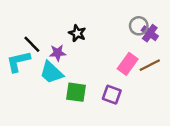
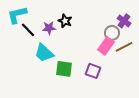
gray circle: (139, 26) -> (112, 33), moved
purple star: (58, 53) -> (49, 28), moved
cyan L-shape: (18, 61) -> (17, 15), moved

